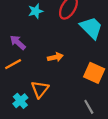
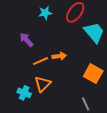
orange line: (13, 64) -> (41, 61), moved
cyan cross: (20, 101) -> (24, 93), turned -32

